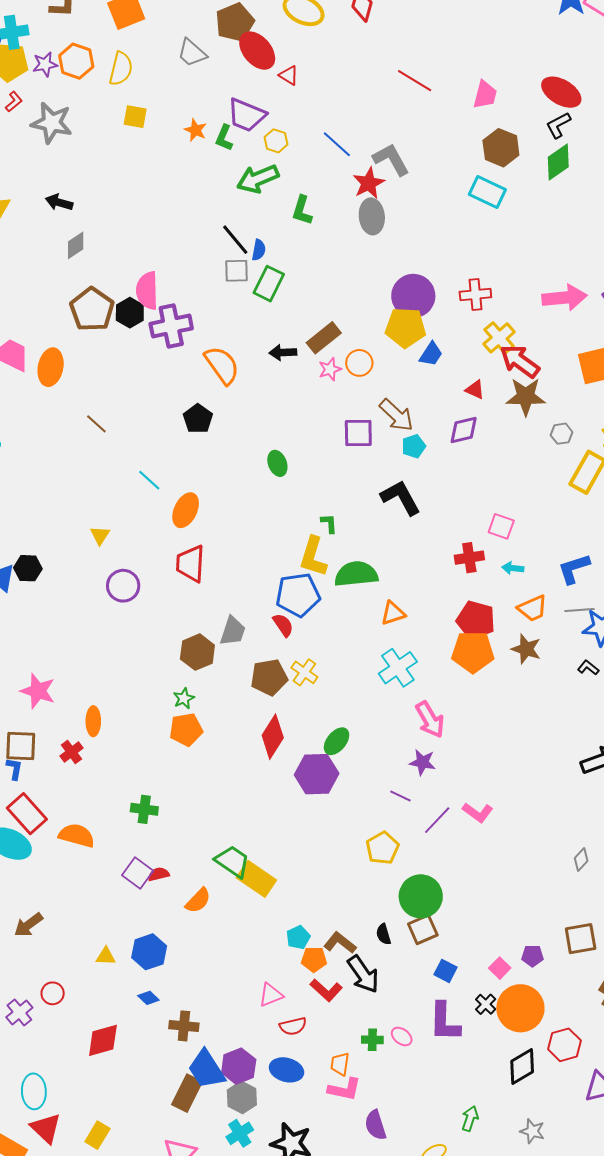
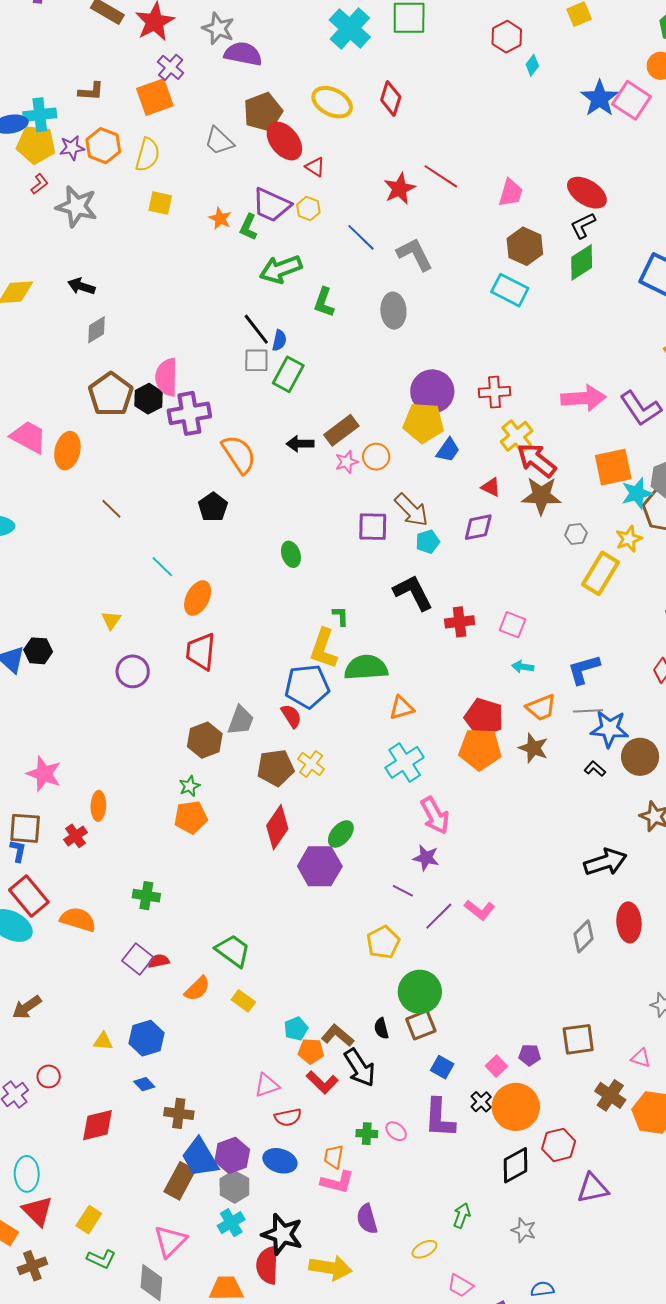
yellow hexagon: (276, 141) -> (308, 208), moved
red star: (369, 183) -> (400, 189), moved
red cross: (469, 558) -> (460, 622), moved
gray diamond: (581, 860) -> (584, 936), moved, size x1.4
yellow rectangle: (256, 879) -> (243, 1001), moved, size x0.6

